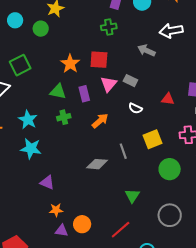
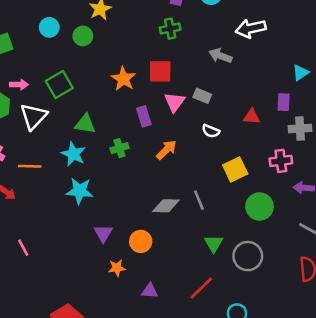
green triangle: (58, 92) -> (85, 124), moved
gray line: (123, 151) -> (199, 200), moved
purple triangle: (47, 182) -> (103, 233), turned 42
gray circle: (170, 215) -> (248, 256), moved
orange circle: (82, 224) -> (141, 241), moved
purple triangle: (61, 231) -> (150, 291), moved

